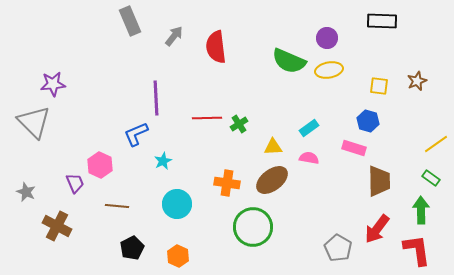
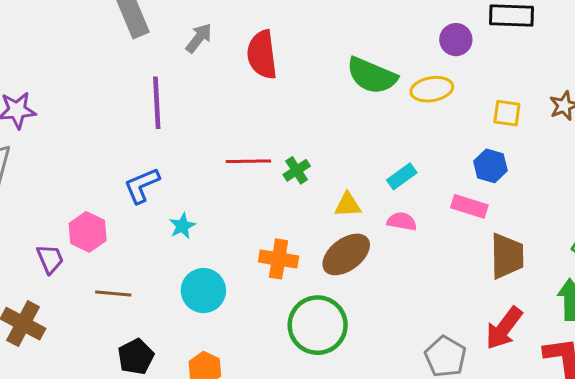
purple circle: (327, 38) -> (456, 40), moved
purple line: (156, 98) -> (157, 103), moved

